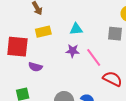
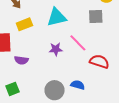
cyan triangle: (76, 29) -> (57, 17), size x1.5
purple star: (73, 51) -> (56, 49), moved

